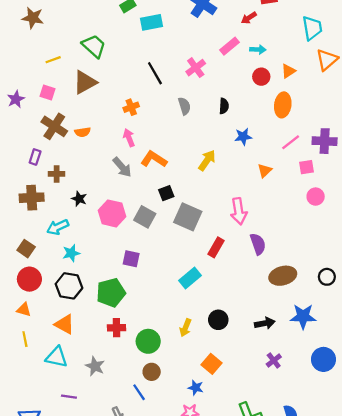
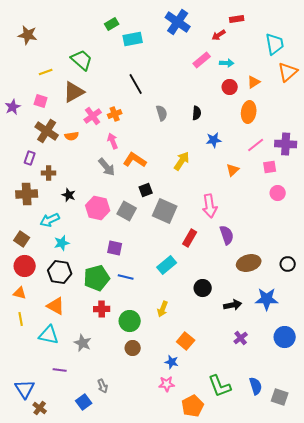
pink cross: (196, 68) -> (93, 116), moved
black circle: (218, 320) -> (203, 288), moved
blue line: (139, 392) -> (126, 277), moved, turned -42

